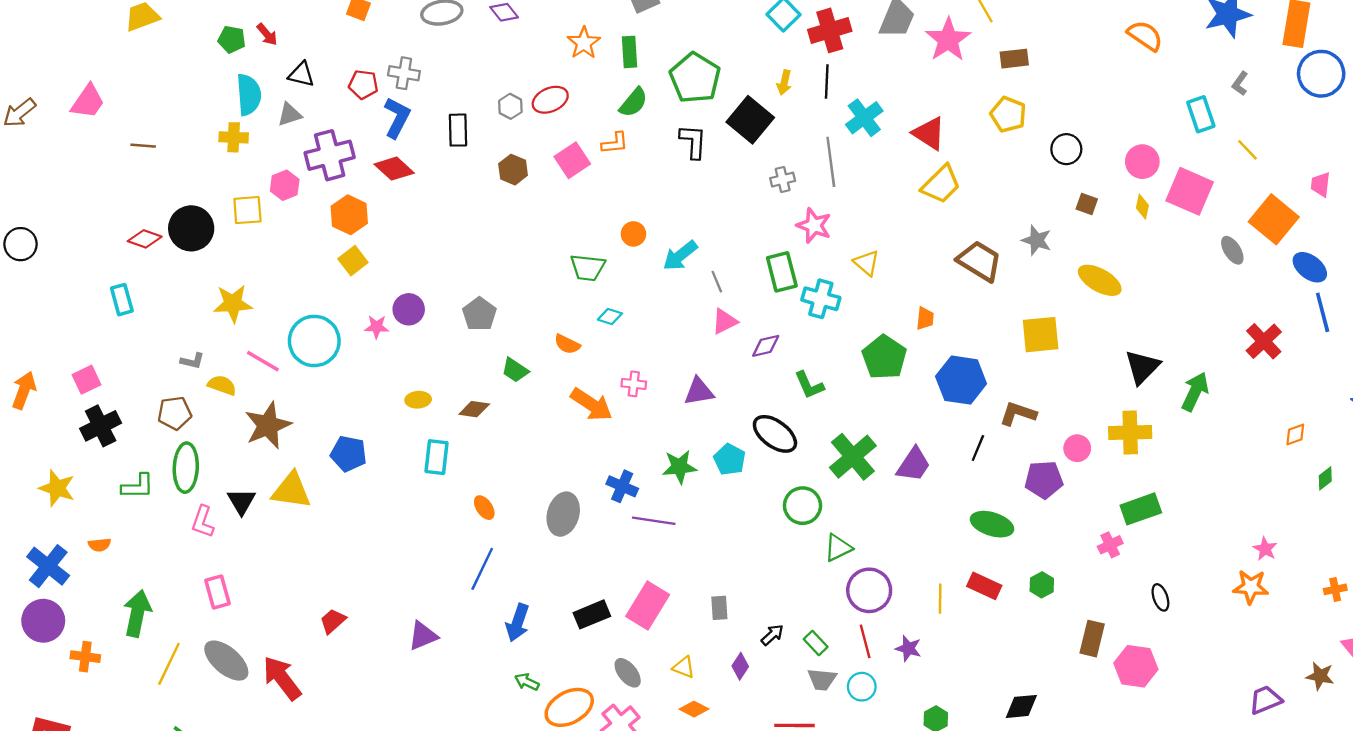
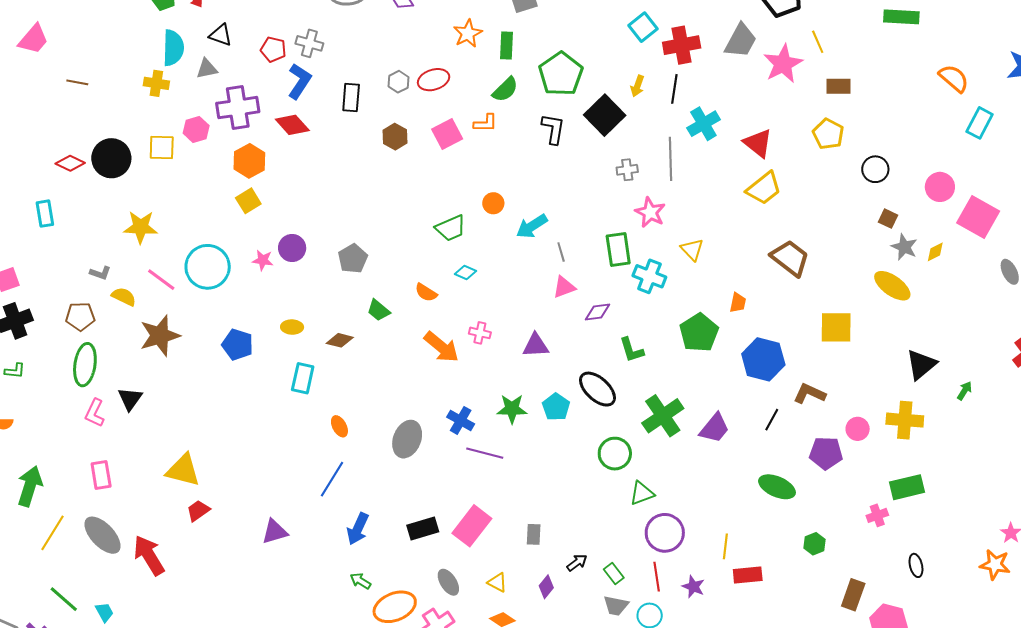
cyan rectangle: (1201, 114) -> (980, 123), moved, turned 40
yellow diamond: (1142, 207) -> (935, 252), moved, turned 45
gray star: (1037, 240) -> (904, 247), moved
green trapezoid: (588, 268) -> (451, 228), turned -36
green arrow: (1195, 392) -> (965, 391), size x0.6
blue pentagon: (348, 454) -> (238, 345), moved
green L-shape: (138, 486) -> (15, 371), moved, size x0.7
yellow triangle: (291, 490) -> (183, 470), moved
red rectangle: (984, 586) -> (748, 575), moved, turned -36

